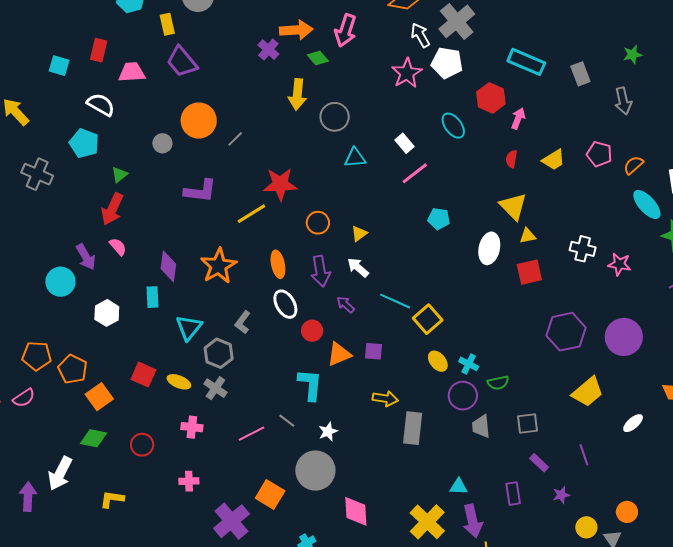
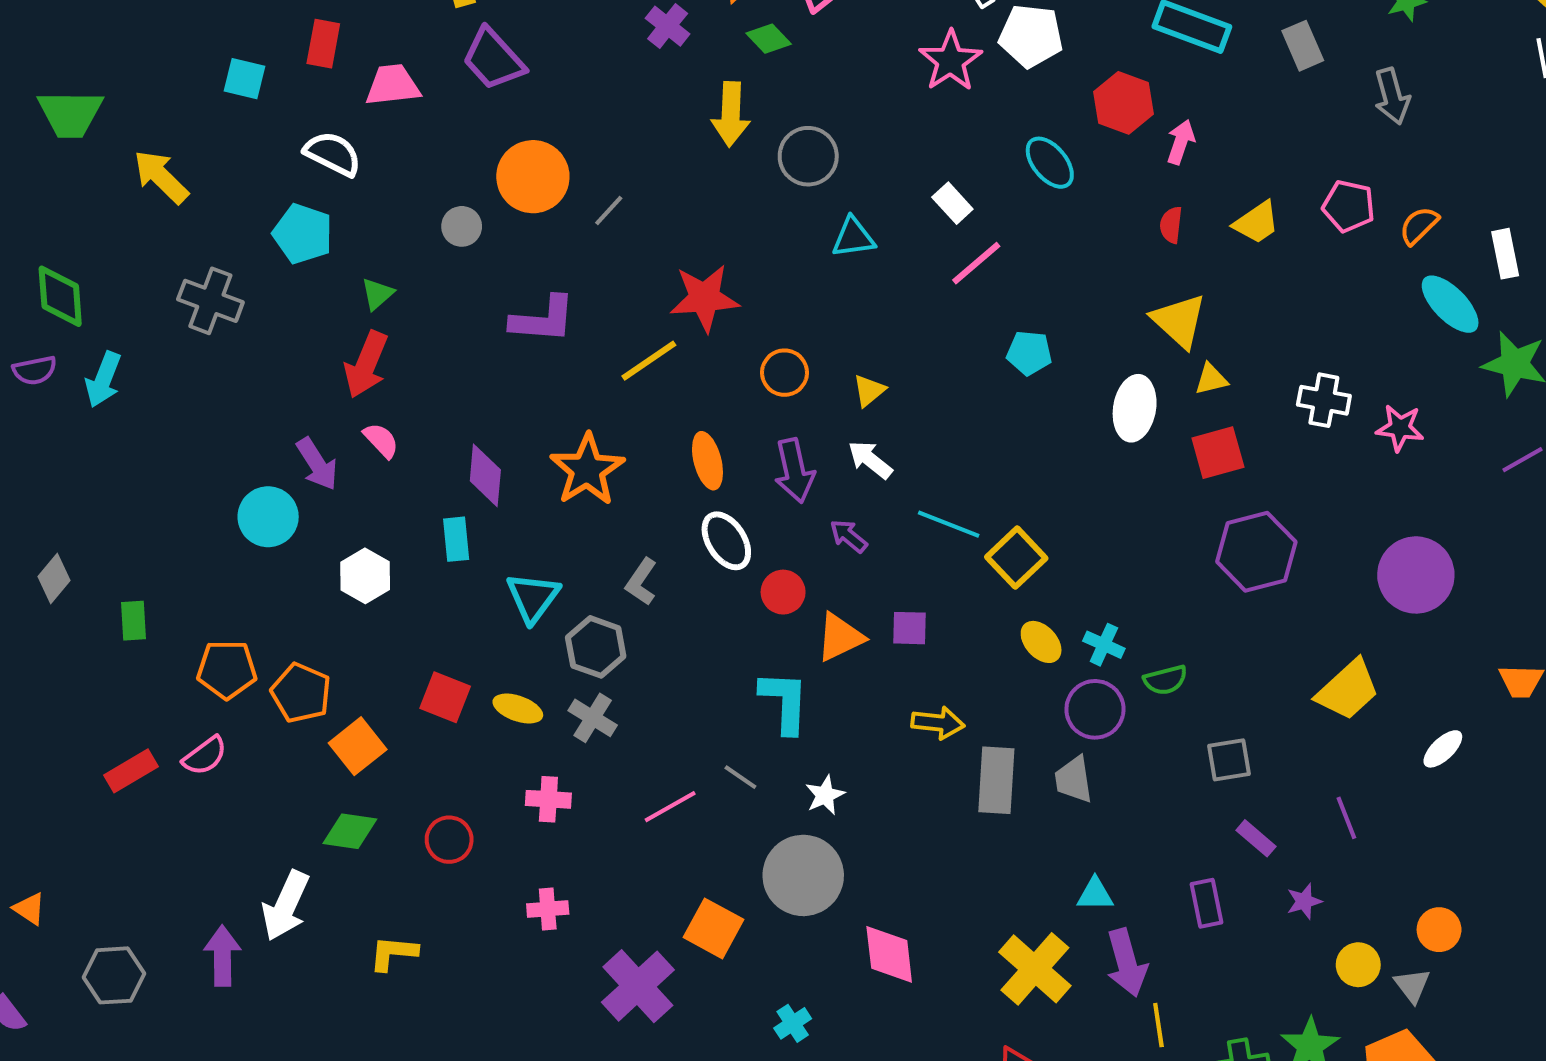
purple hexagon: (566, 332) -> (1256, 552), moved
gray trapezoid: (481, 426) -> (1074, 780), moved

